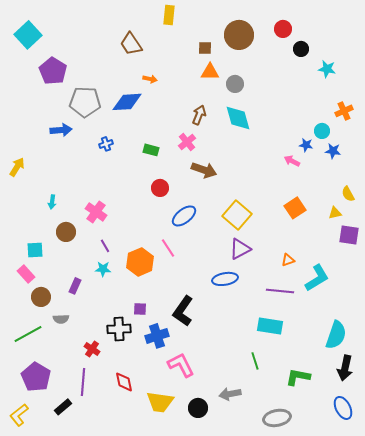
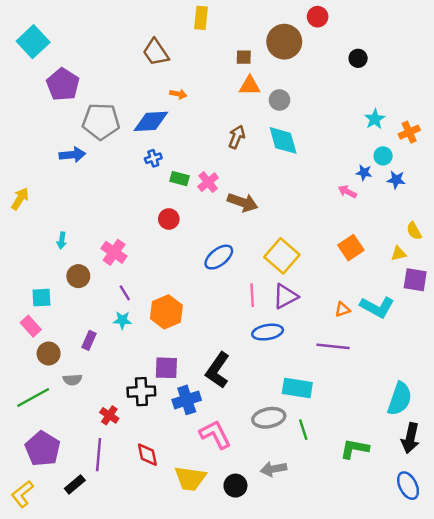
red circle: (283, 29) -> (318, 17), moved
cyan star: (327, 69) -> (375, 119), moved, turned 30
pink cross: (187, 142) -> (208, 182), moved
blue cross: (106, 144) -> (153, 158), moved
red circle: (160, 188) -> (169, 219), moved
pink line: (168, 248) -> (252, 295), moved, turned 30
cyan L-shape: (317, 278) -> (377, 307), moved, turned 60
purple square: (140, 309) -> (166, 368), size x1.5
cyan rectangle: (270, 326) -> (297, 388), moved
gray ellipse: (277, 418) -> (269, 418), moved

